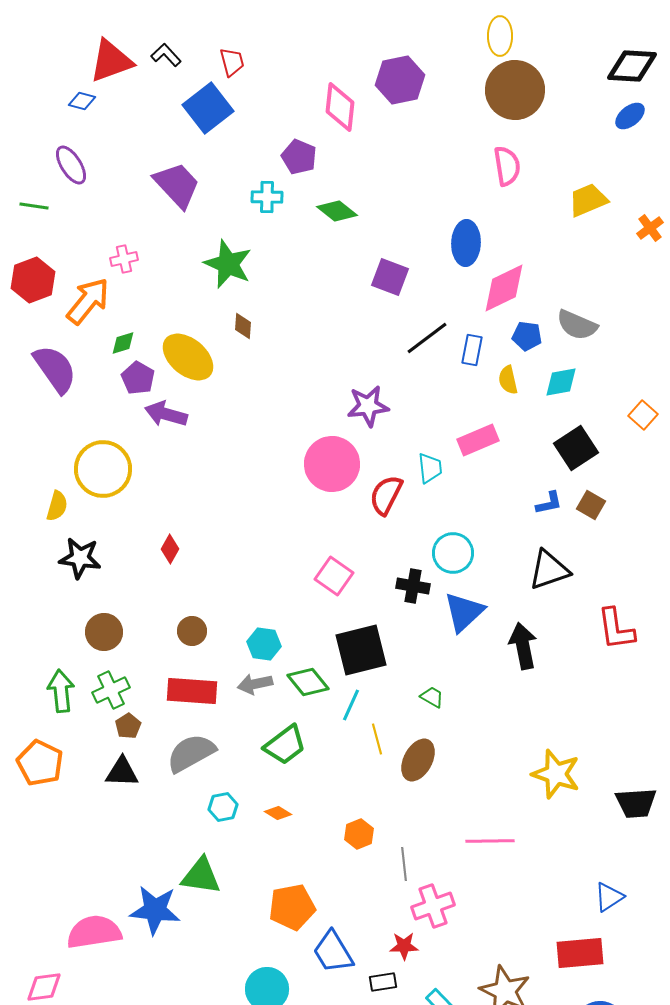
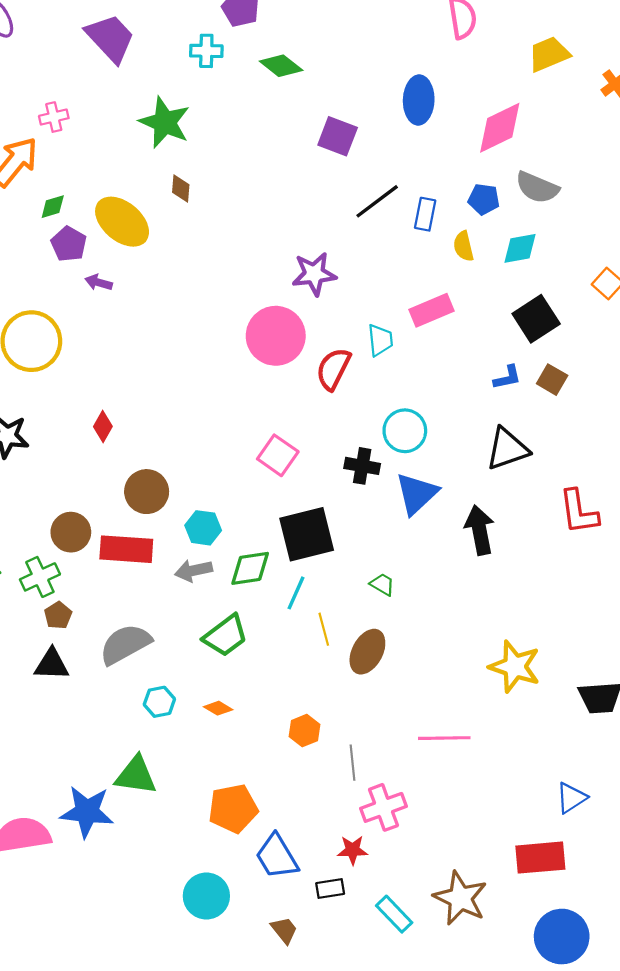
pink diamond: (504, 288) -> (500, 128), moved
purple arrow: (166, 414) -> (99, 282), size x0.6
brown circle: (192, 631) -> (147, 492), moved, size x1.4
brown circle: (104, 632) -> (71, 532), moved
green diamond: (308, 682) -> (250, 568), turned -60
red rectangle: (192, 691) -> (126, 549), moved

